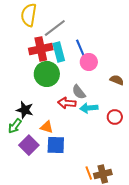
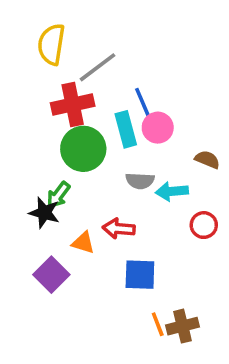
cyan rectangle: (59, 52) -> (126, 129), moved
gray semicircle: (79, 92) -> (140, 181), turned -49
red arrow: (67, 103) -> (119, 229), moved
cyan arrow: (89, 108) -> (172, 191), moved
green arrow: (15, 126) -> (58, 195), moved
blue square: (56, 145) -> (140, 275), moved

